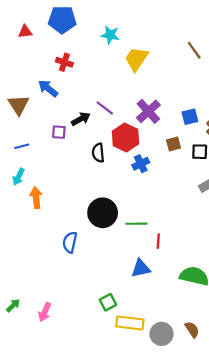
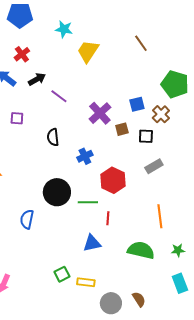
red cross: (64, 62) -> (22, 54), turned 35
purple cross: (148, 111) -> (100, 113), moved
black arrow: (81, 119) -> (37, 79), moved
red hexagon: (125, 137) -> (113, 180), moved
blue cross: (141, 164) -> (85, 156), moved
yellow rectangle: (130, 323) -> (86, 282), moved, size x0.7

